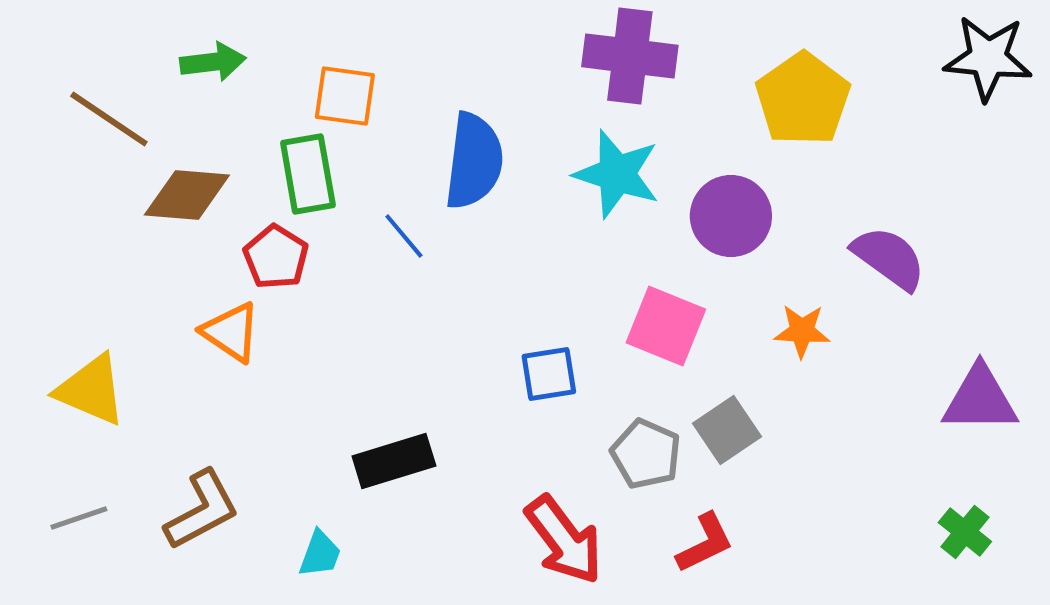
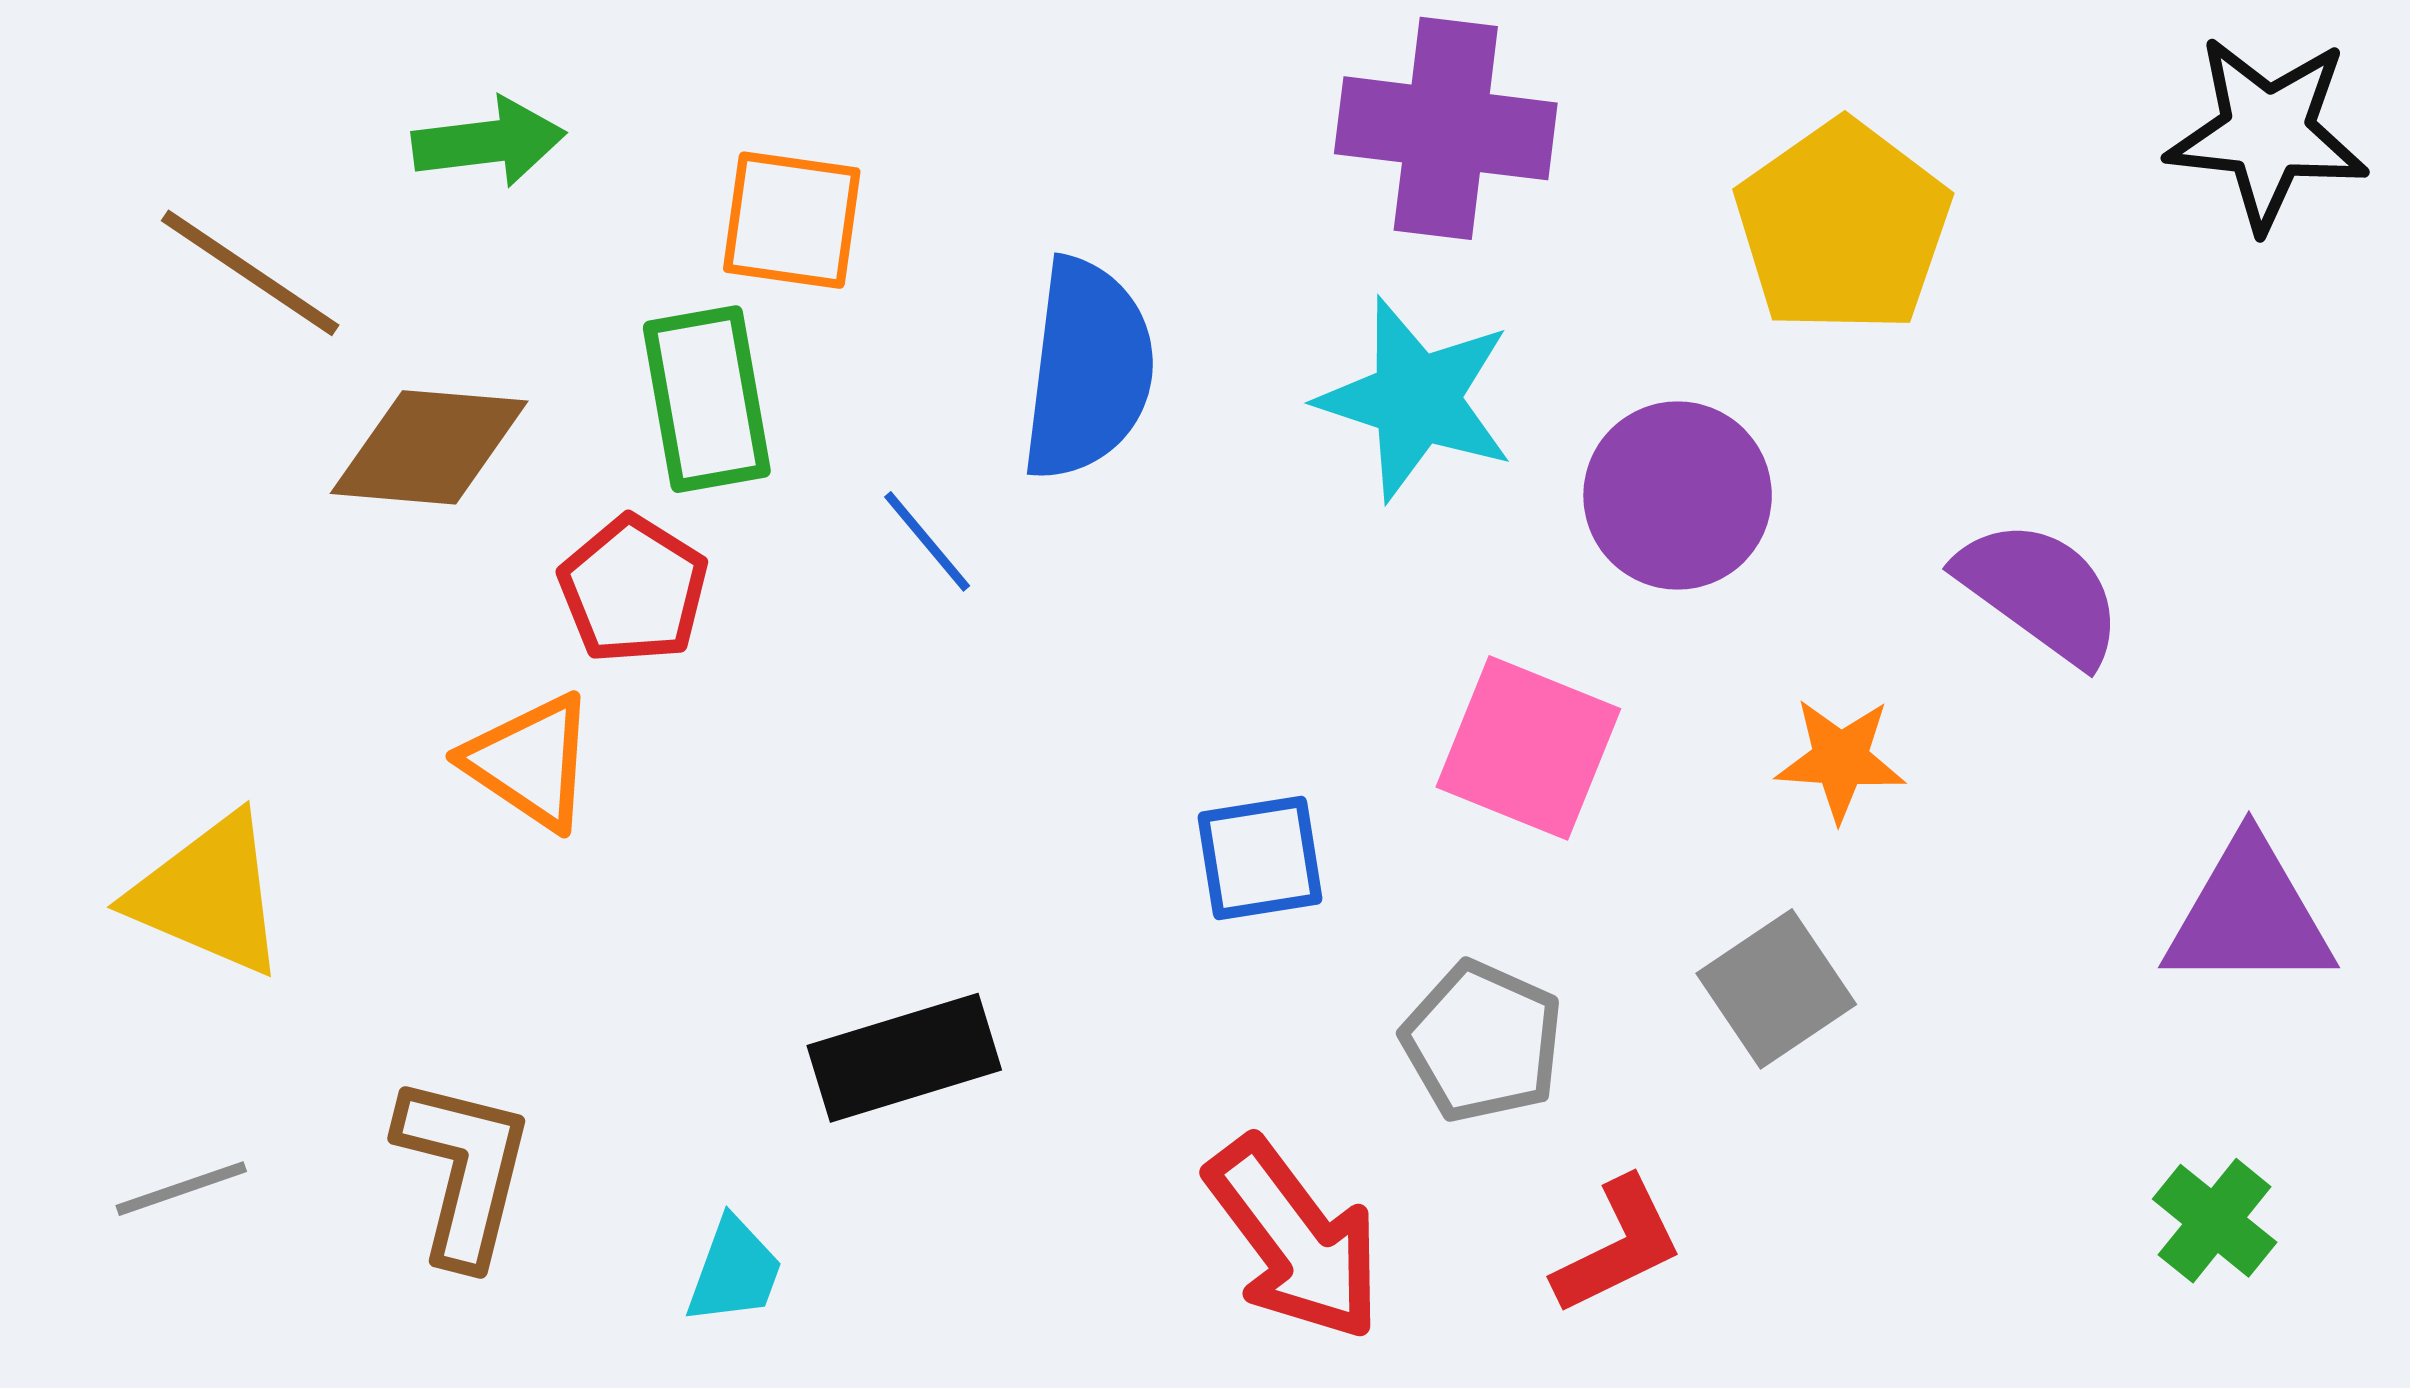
gray square: (727, 430) -> (1776, 989), moved
brown L-shape: (202, 510) -> (464, 1170), turned -48

